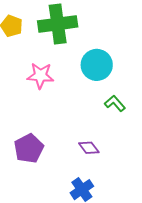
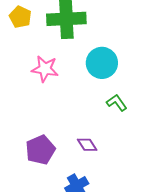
purple pentagon: (29, 148) -> (40, 150), moved

